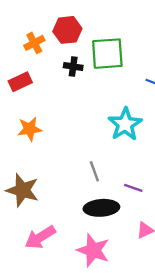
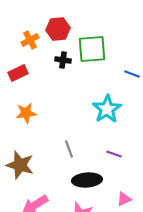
gray line: (94, 171) -> (69, 149), moved
purple line: (133, 188) -> (114, 154), moved

